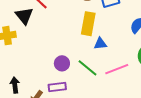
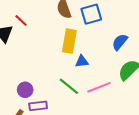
purple circle: (62, 63) -> (25, 90), moved

